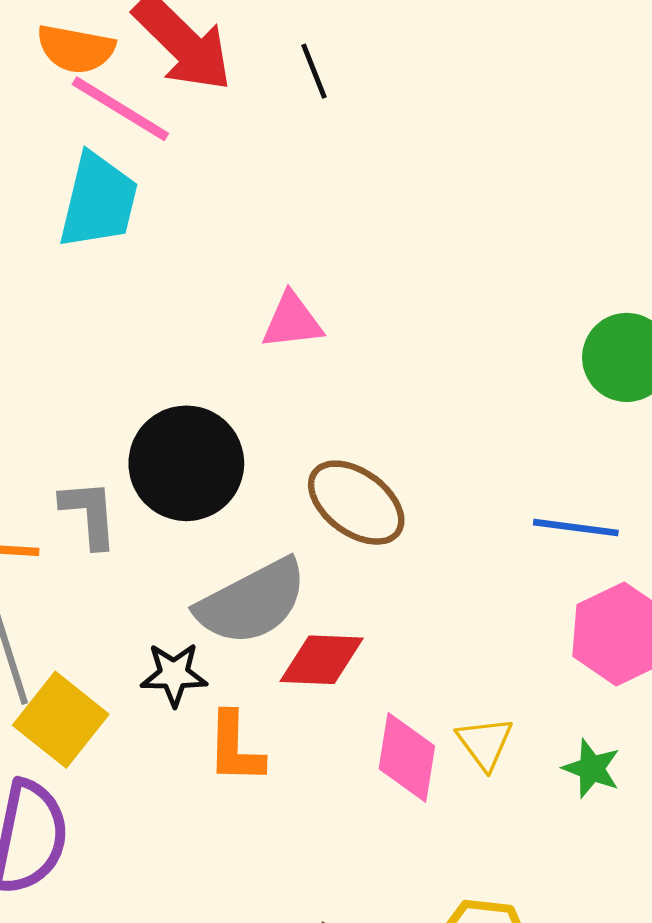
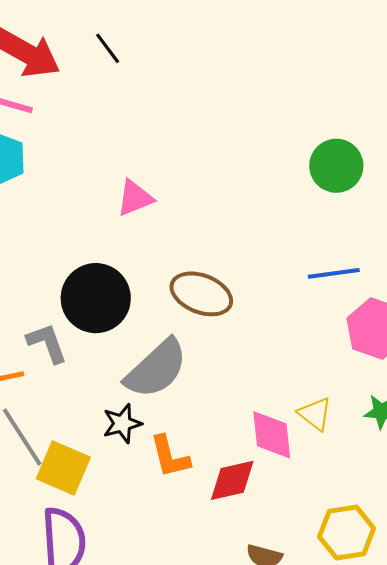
red diamond: (322, 660) -> (232, 480), moved

